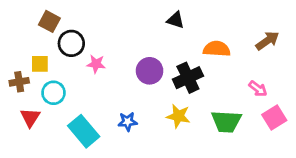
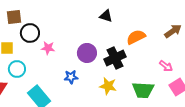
brown square: (49, 21) -> (14, 17), turned -35
orange semicircle: (217, 49) -> (136, 37), turned -30
blue star: (128, 122) -> (71, 77), moved

